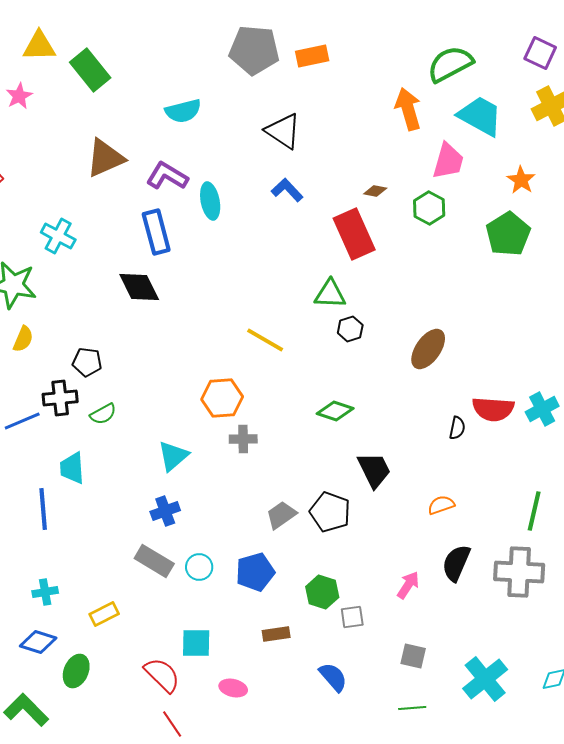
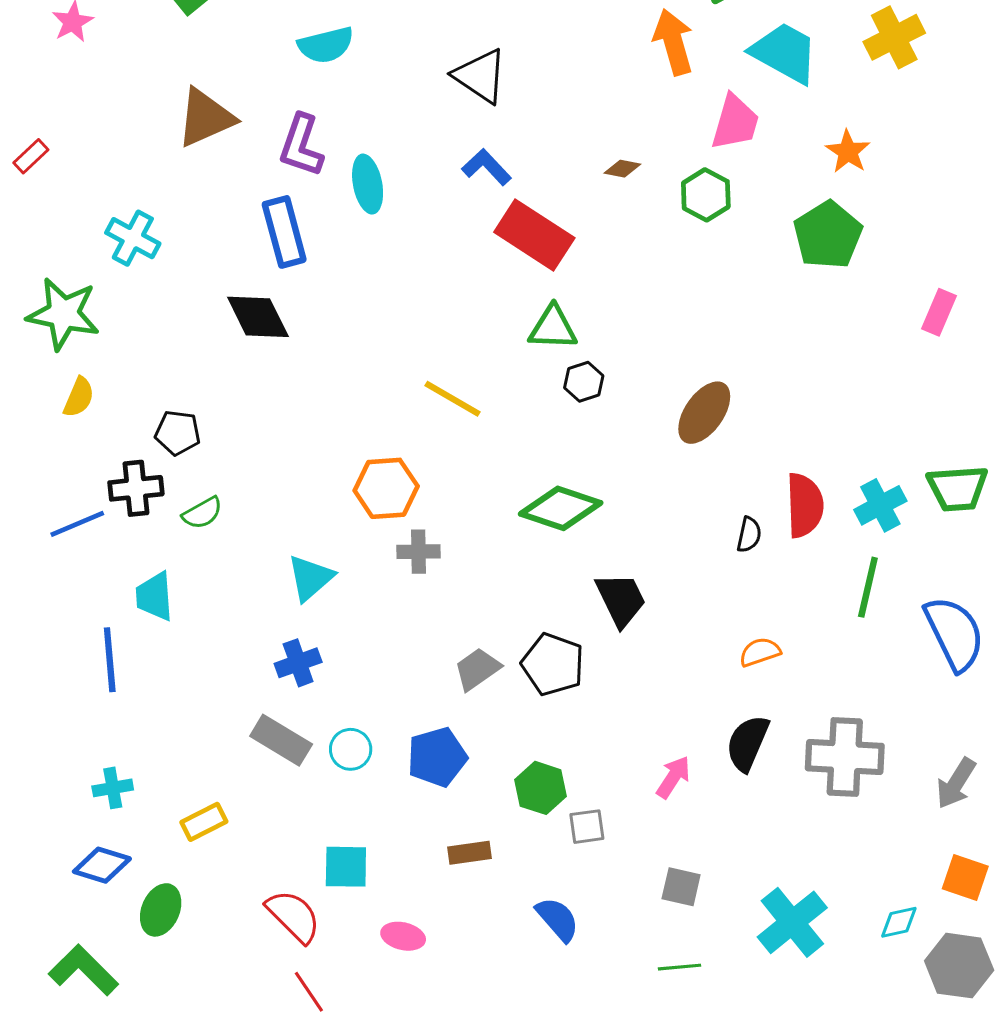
purple L-shape: (167, 176) -> (301, 145), turned -102
red rectangle: (354, 234) -> (534, 235), moved, turned -33
red semicircle: (493, 409) -> (805, 505), turned -96
green diamond: (335, 411) -> (561, 508), size x1.4
orange semicircle: (441, 505) -> (760, 652), moved
green line: (534, 511) -> (868, 587), moved

